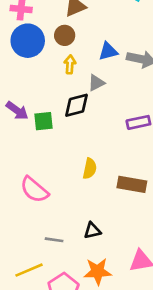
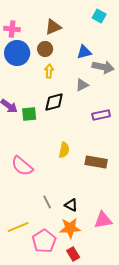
blue triangle: (108, 51) -> (84, 52), moved
gray triangle: (96, 83) -> (82, 85), moved
black triangle: (92, 231) -> (71, 205), moved, turned 40
gray line: (54, 240) -> (47, 202), moved, turned 56

